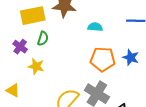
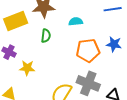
green semicircle: (43, 39) -> (46, 36), moved

